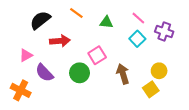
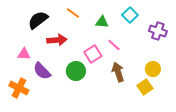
pink line: (138, 18) -> (114, 45), moved
cyan square: (137, 39) -> (130, 15), moved
pink triangle: (26, 55) -> (24, 54), turned 32

